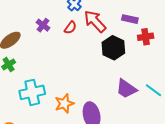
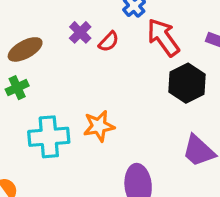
red semicircle: (70, 28) -> (109, 42), moved
orange star: (64, 103) -> (99, 126), moved

